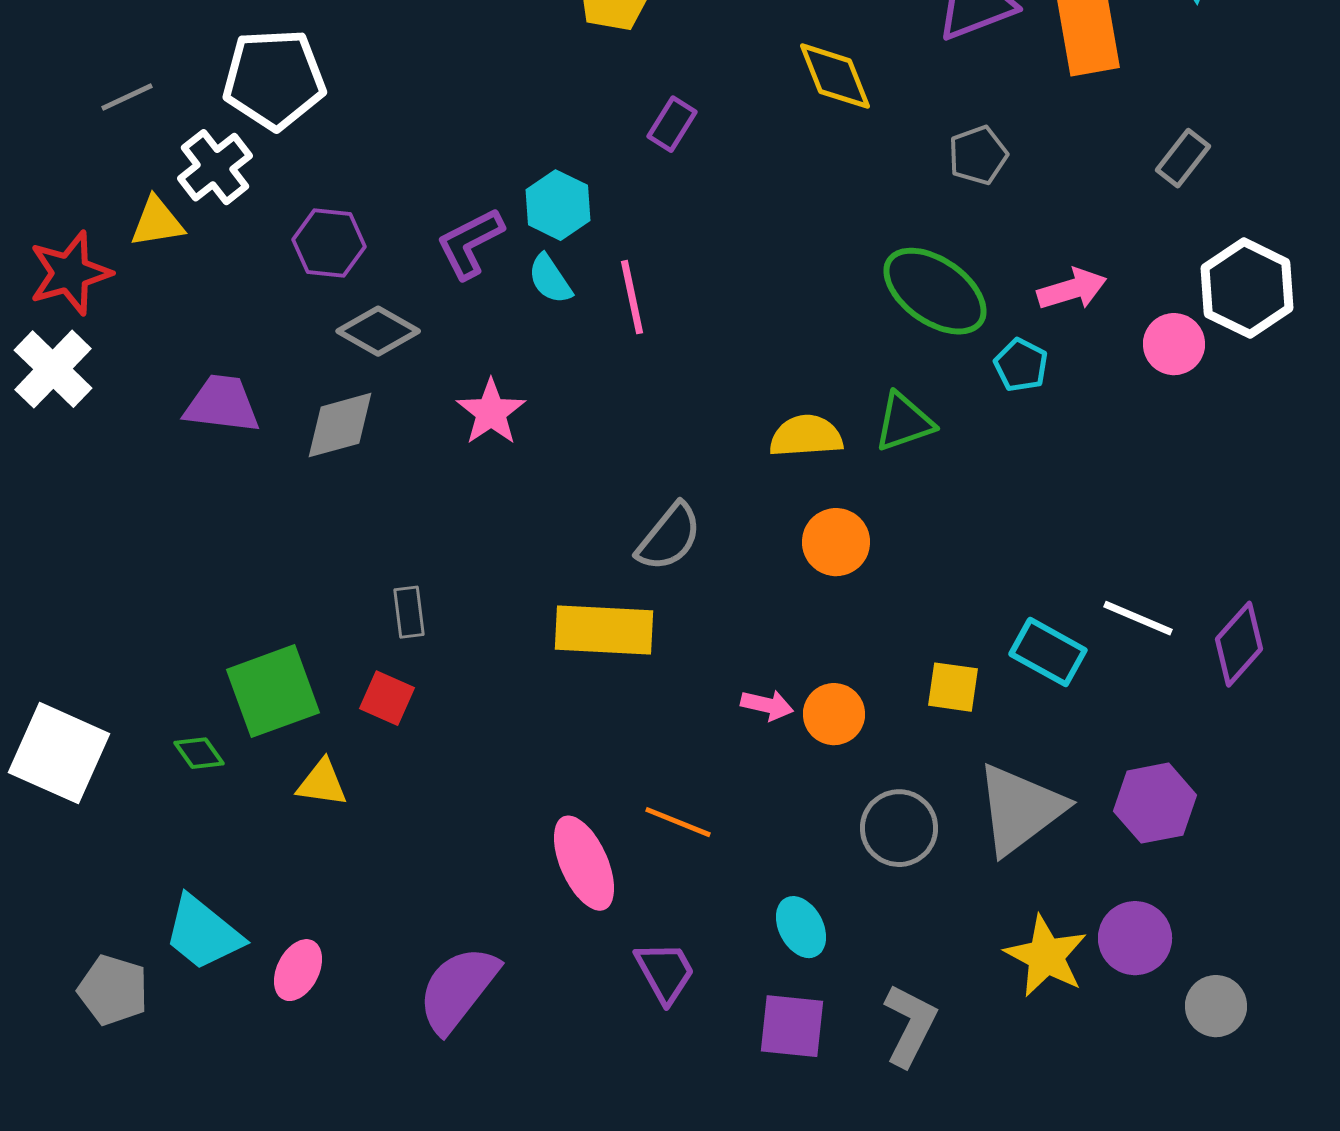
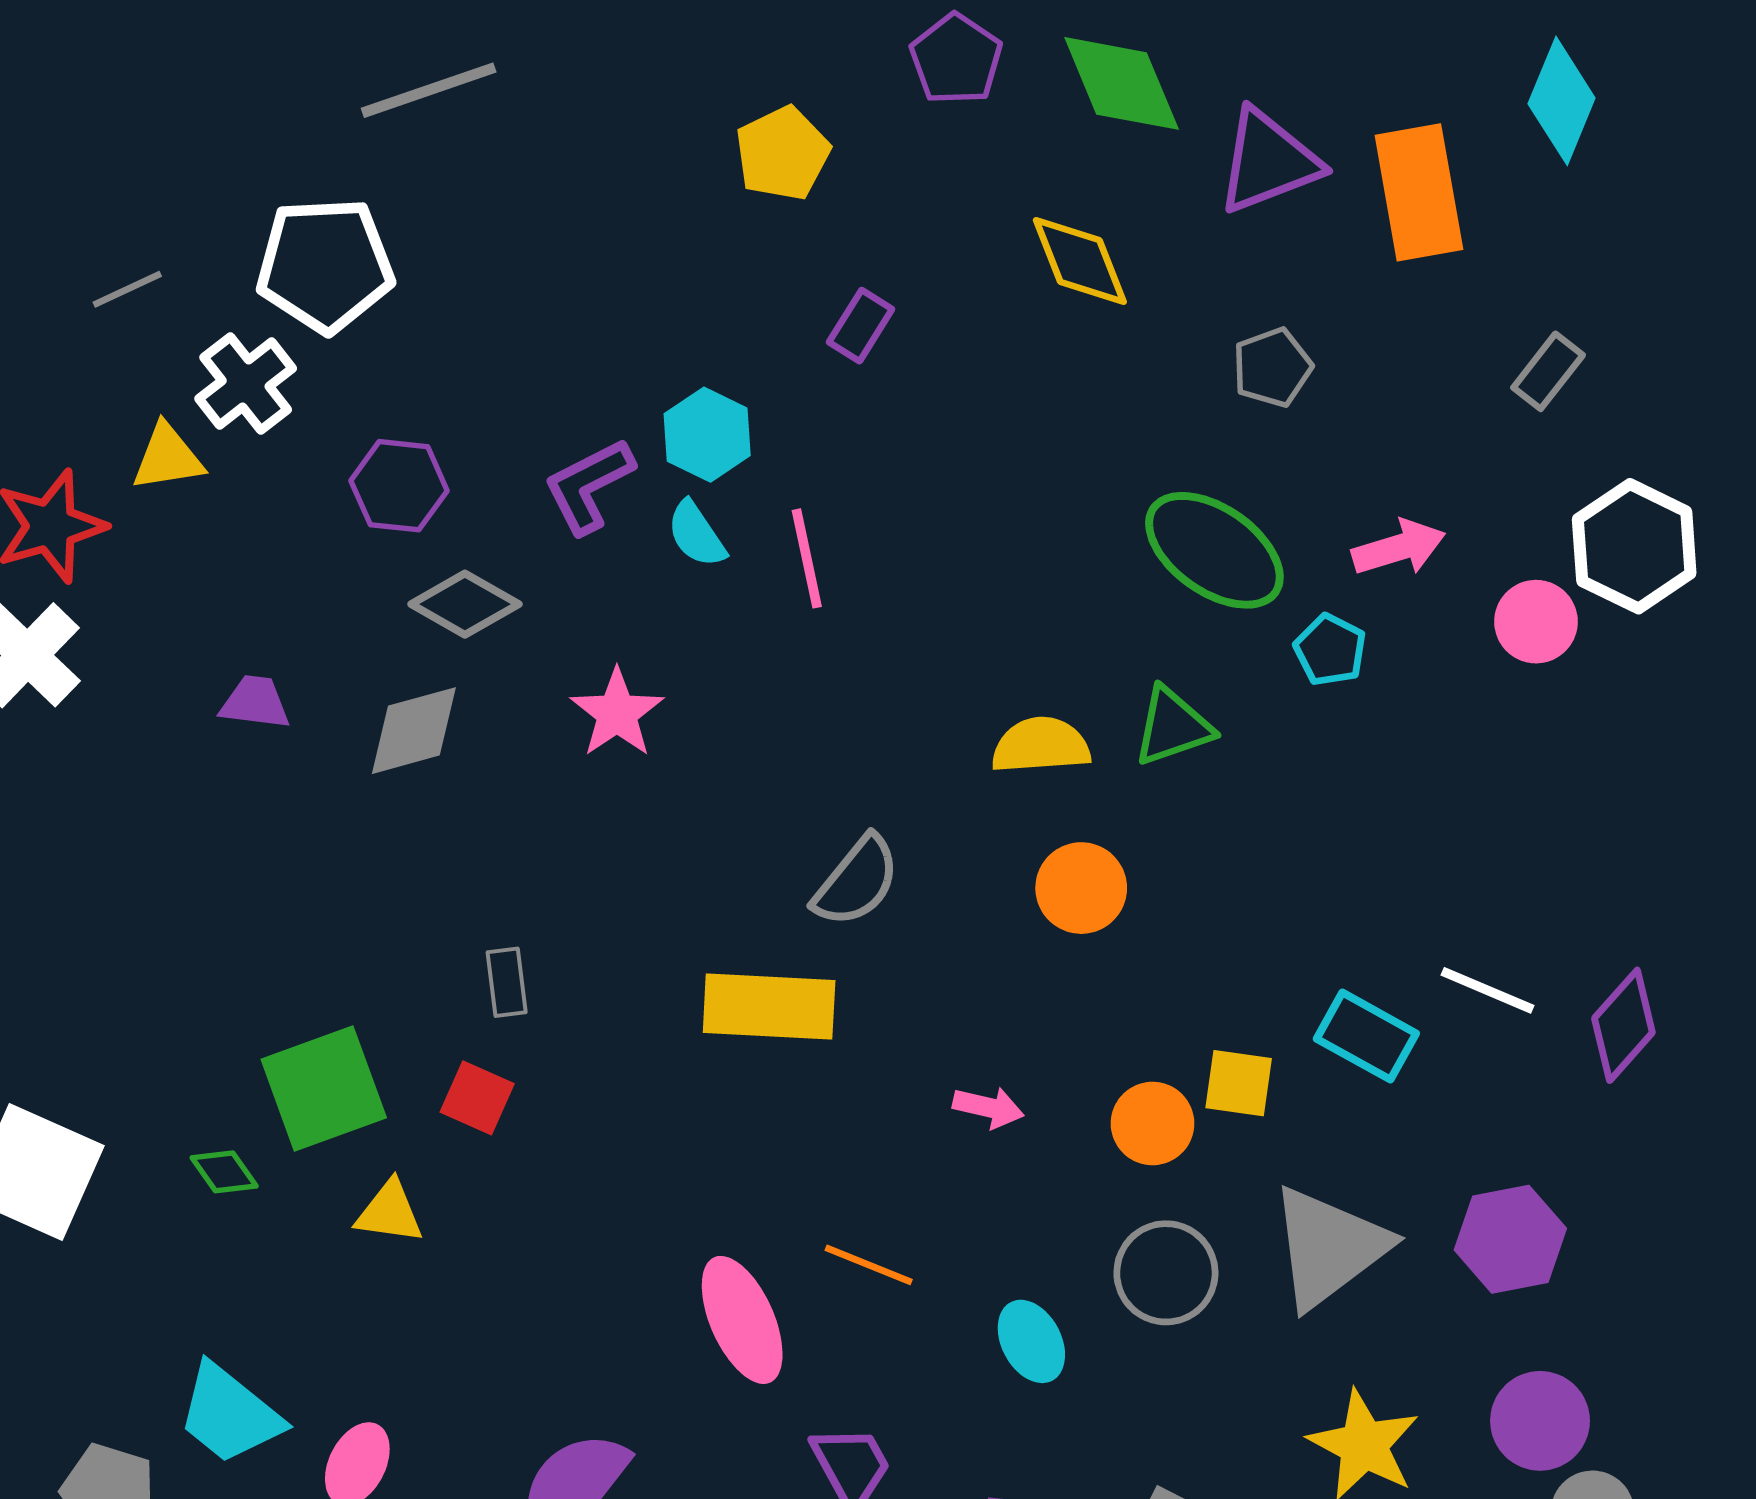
purple trapezoid: (222, 404) -> (255, 702), size x0.7
orange circle: (834, 714) -> (1153, 1123), moved
cyan ellipse: (801, 927) -> (1031, 1341), moved
purple circle: (1135, 938) -> (1540, 1421), moved

